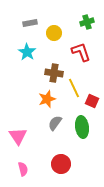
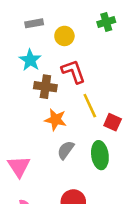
red L-shape: (81, 52) -> (73, 71), moved
brown cross: (54, 73) -> (45, 87), moved
orange star: (47, 99) -> (56, 120), turned 30

